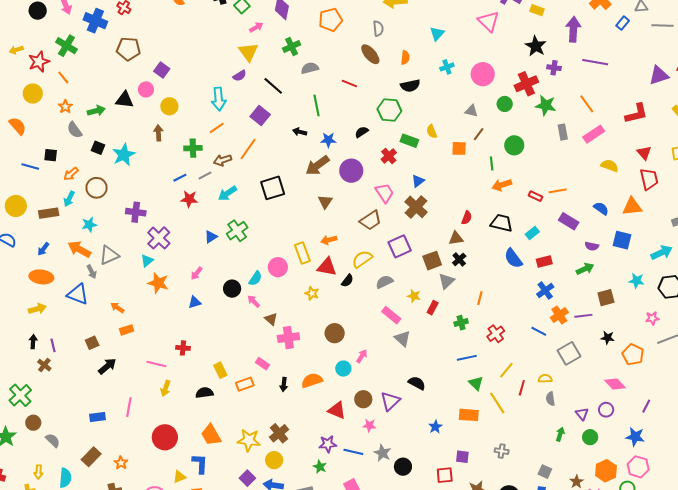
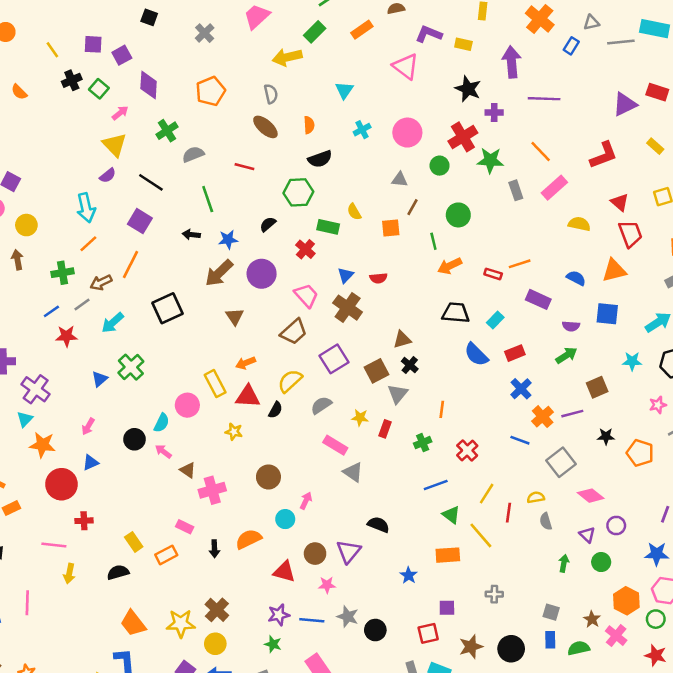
red semicircle: (467, 218) -> (378, 278), moved, turned 72
pink diamond: (615, 384) -> (591, 496), moved
red circle: (165, 437) -> (61, 484), moved

